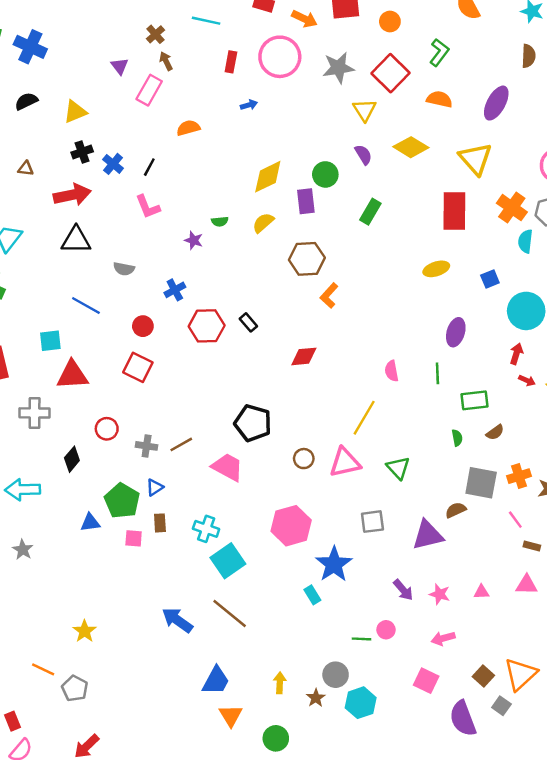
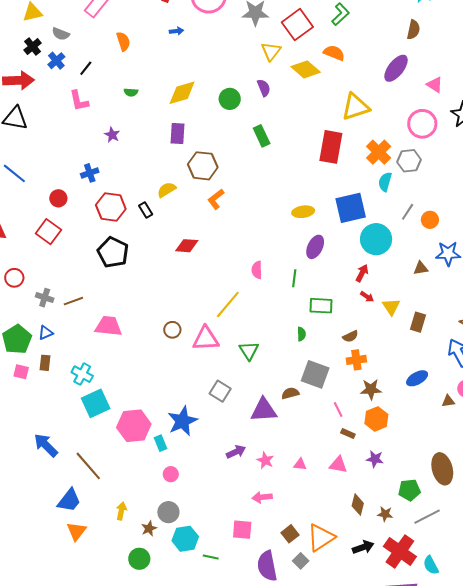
purple ellipse: (496, 103) -> (396, 68), moved
orange semicircle: (188, 128) -> (123, 41), turned 78
yellow diamond: (411, 147) -> (306, 69), moved
black cross: (82, 152) -> (33, 47), turned -30
yellow triangle: (475, 159) -> (355, 107), turned 44
purple rectangle: (306, 201) -> (177, 133), moved
green rectangle: (370, 212) -> (262, 136), turned -65
green semicircle: (220, 221) -> (131, 92), moved
yellow semicircle: (263, 223) -> (167, 190), moved
gray semicircle: (124, 269) -> (61, 34), moved
yellow ellipse: (436, 269) -> (303, 212), moved
blue square: (490, 279) -> (351, 208), size x2.0
black pentagon: (253, 423) -> (113, 252), moved
brown semicircle: (495, 432) -> (350, 336), moved
pink trapezoid: (228, 467) -> (108, 326), turned -32
orange cross: (519, 476) -> (356, 360), moved
gray square: (372, 522) -> (220, 391), turned 30
pink hexagon: (291, 526) -> (134, 426), moved
purple arrow: (403, 590) -> (236, 452), turned -84
brown line: (230, 613) -> (88, 466), moved
pink circle: (386, 630) -> (171, 474), moved
green line: (362, 639) -> (211, 557), moved
pink square: (426, 681) -> (242, 530), turned -30
green circle: (276, 738) -> (139, 559), moved

